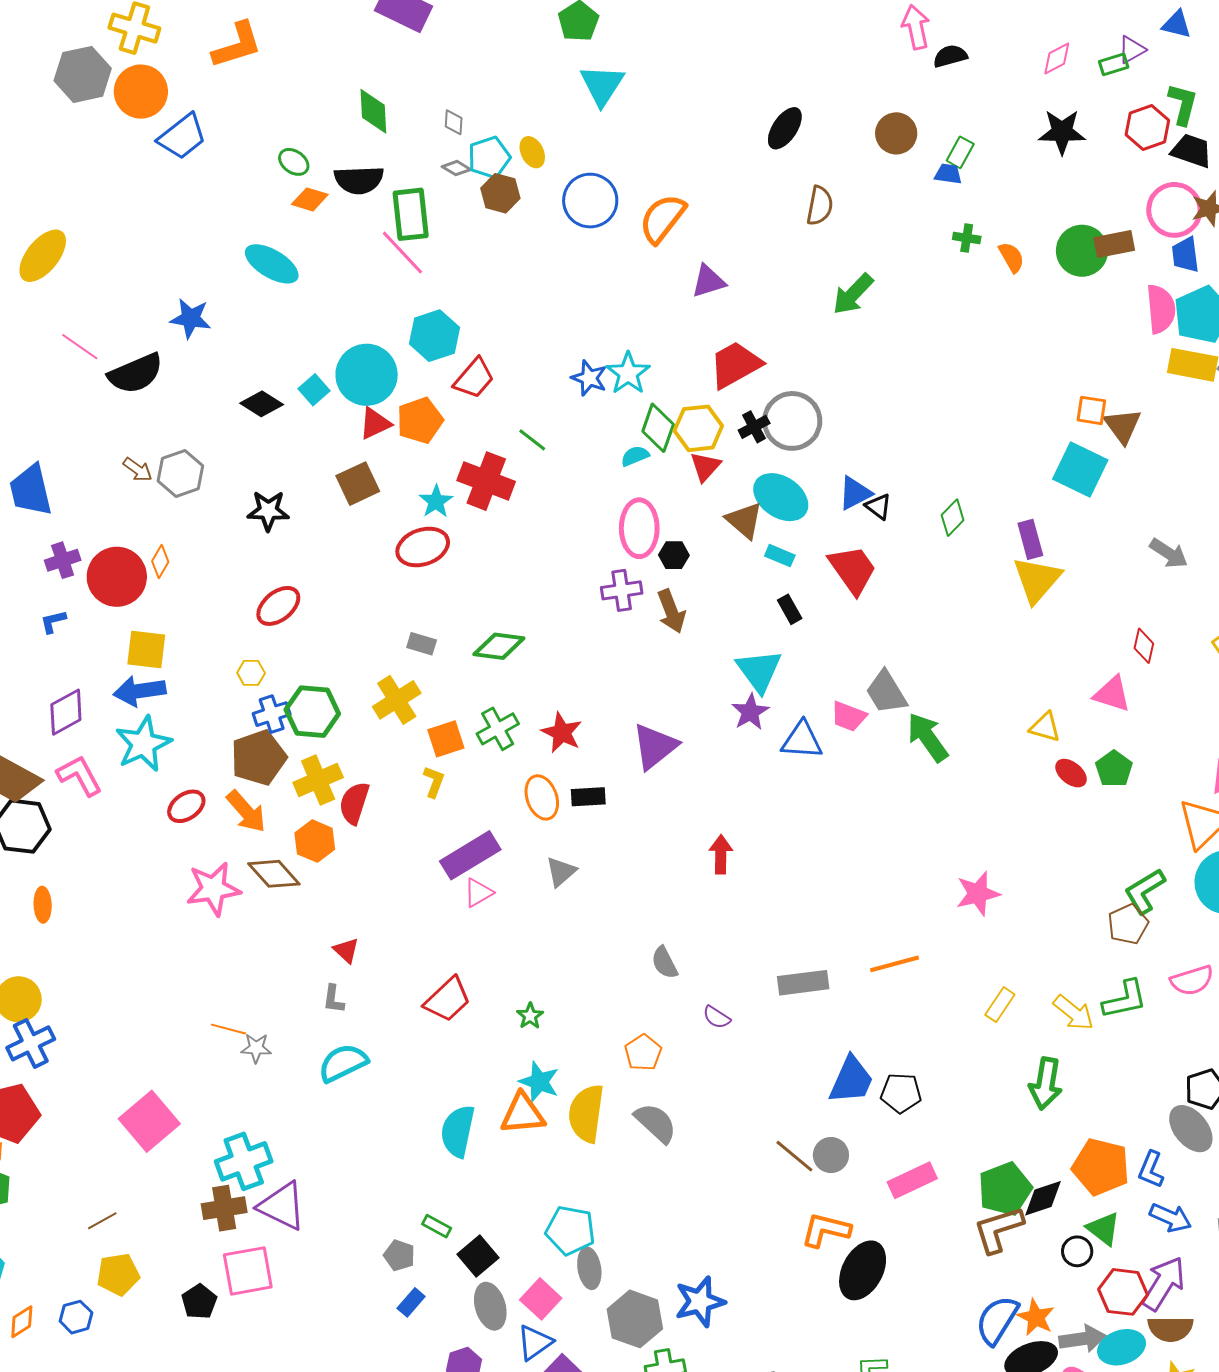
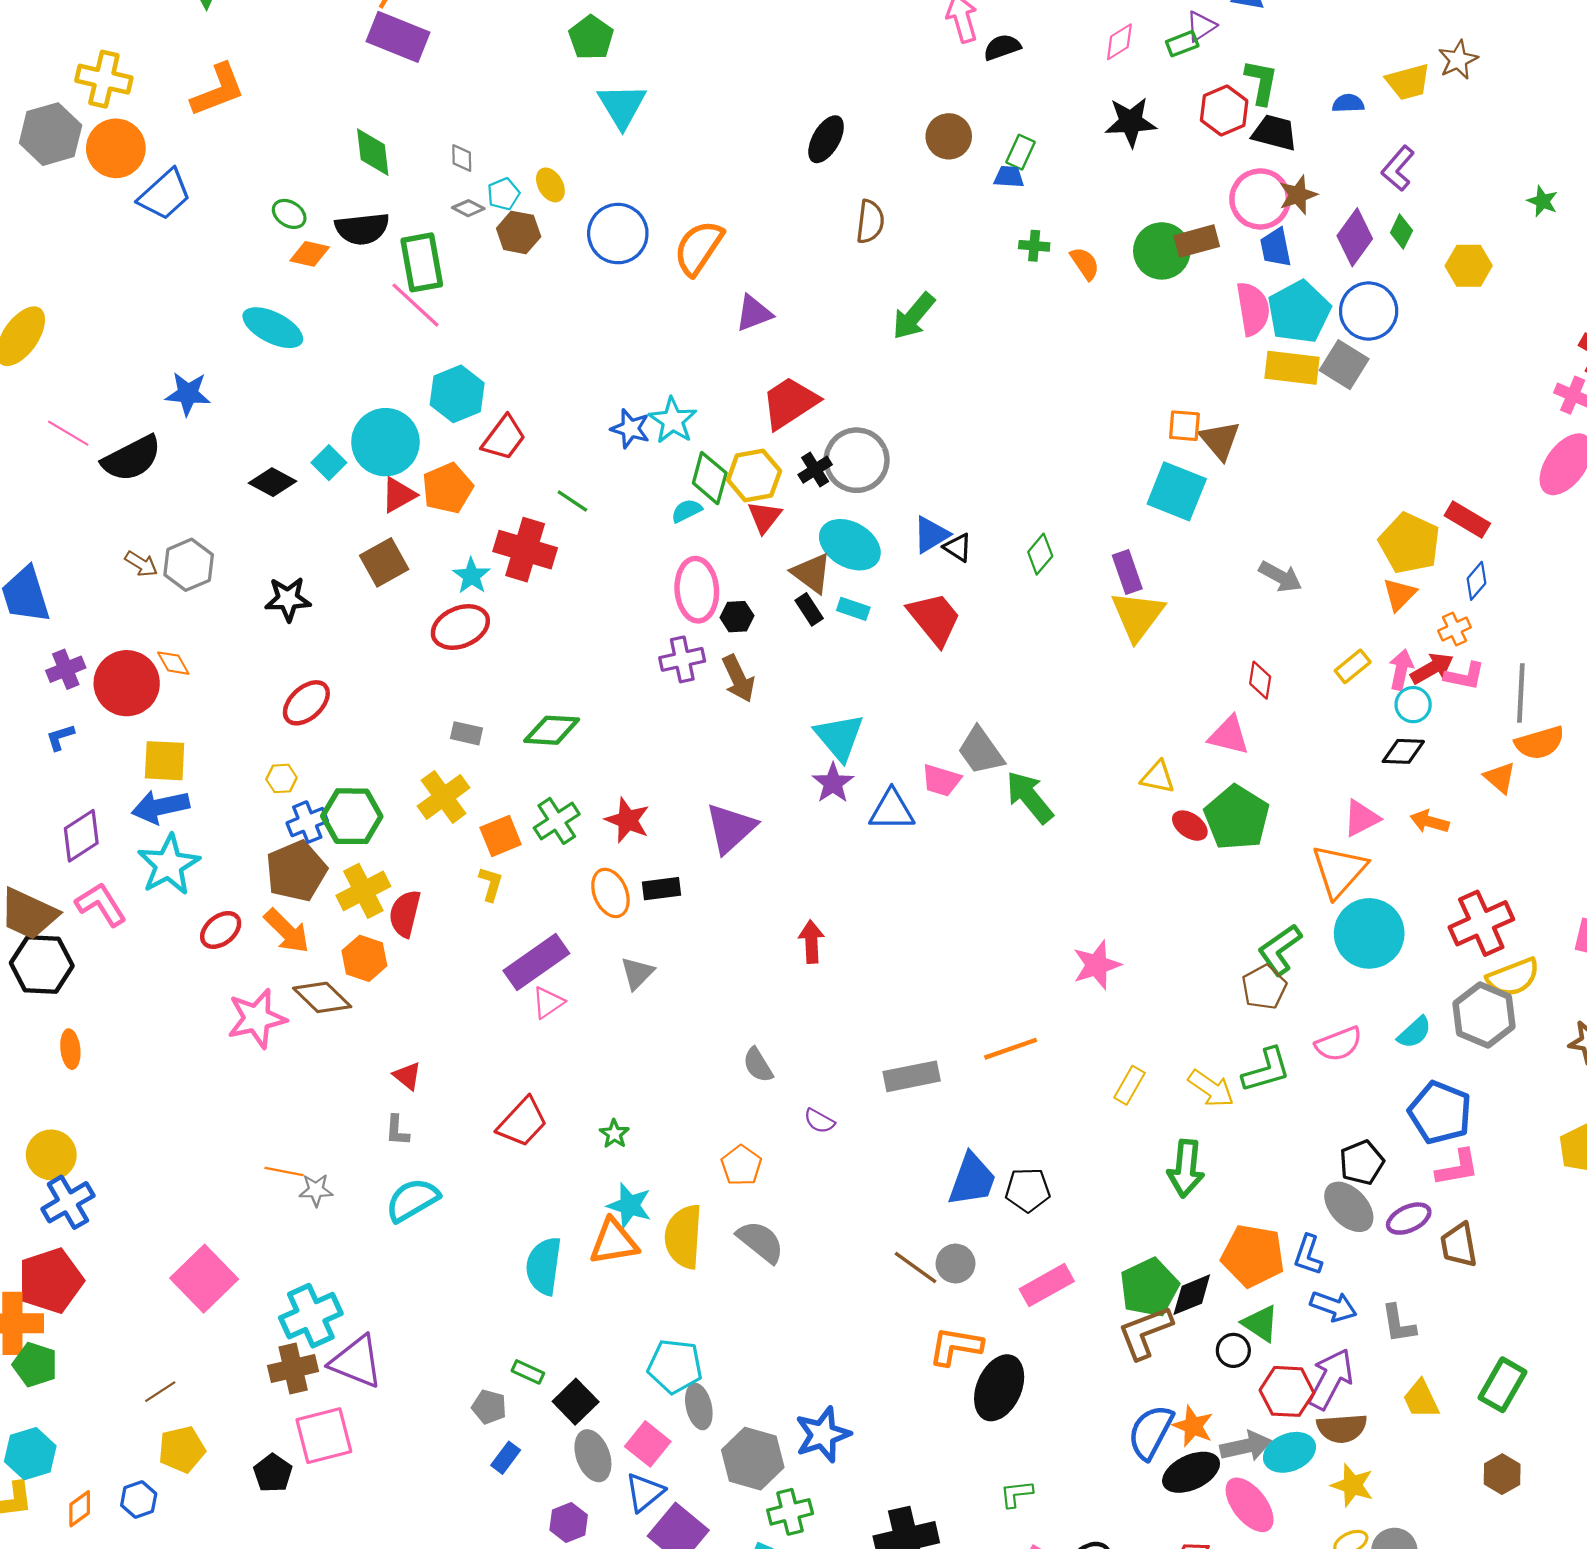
cyan pentagon: (489, 157) -> (503, 194), size x0.7
orange diamond: (160, 562) -> (173, 663), turned -56
black rectangle: (790, 609) -> (809, 609), moved
green pentagon: (1114, 769) -> (1237, 818), size x1.6

